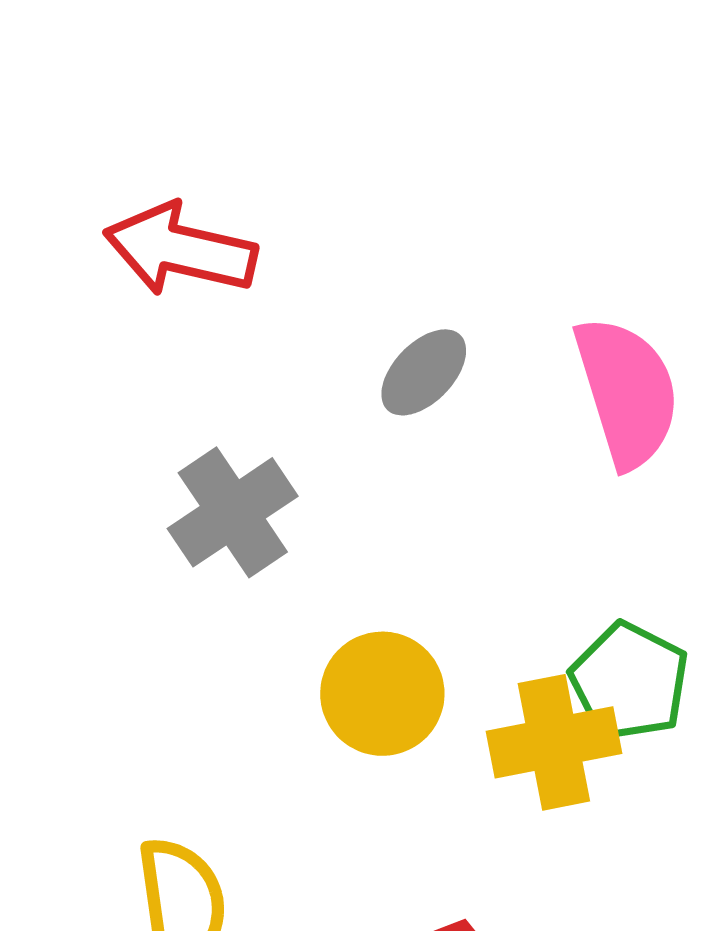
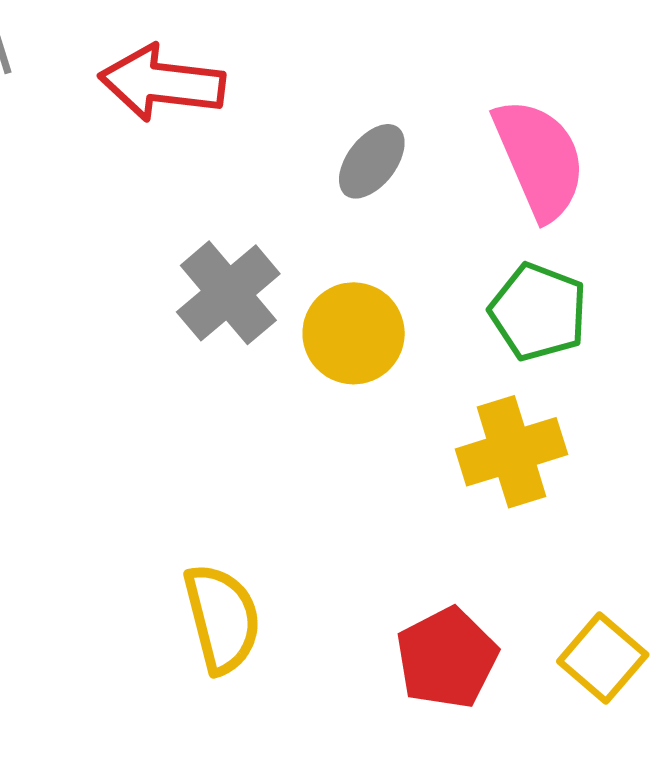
green pentagon: (629, 682) -> (538, 312), moved
yellow circle: (382, 694) -> (354, 333), moved

